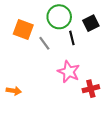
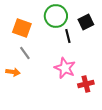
gray line: (44, 43) -> (25, 53), moved
orange arrow: (14, 91) -> (13, 72), moved

